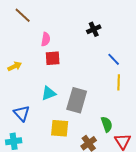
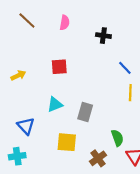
black cross: (94, 29) -> (103, 36), turned 32
pink semicircle: (46, 39) -> (65, 23), moved
gray rectangle: (77, 100) -> (85, 112), size x0.7

